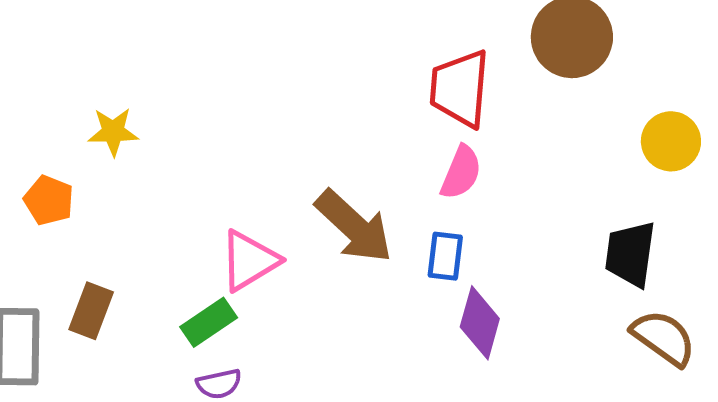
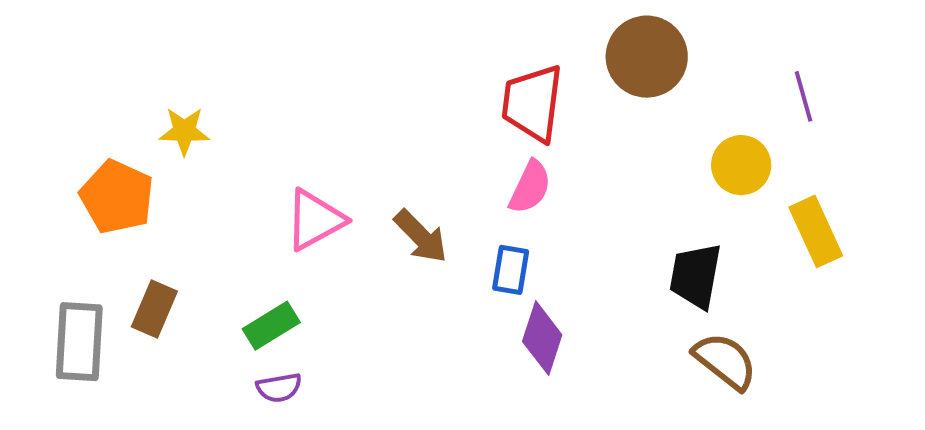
orange pentagon: (49, 200) -> (117, 197), size x1.5
brown arrow: (354, 227) -> (421, 236), size x0.7
pink triangle: (249, 261) -> (315, 220), moved

